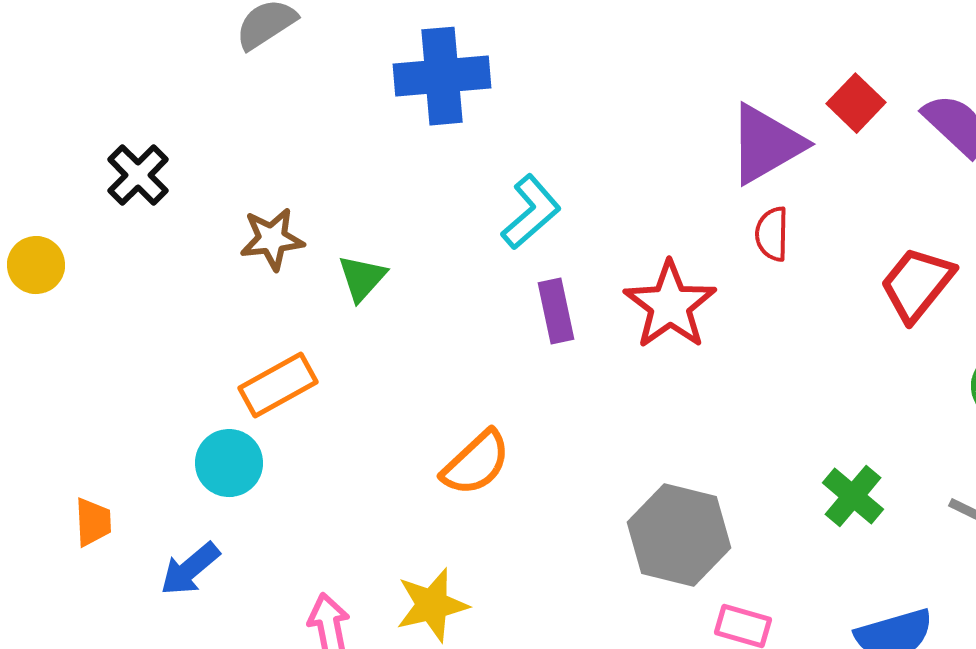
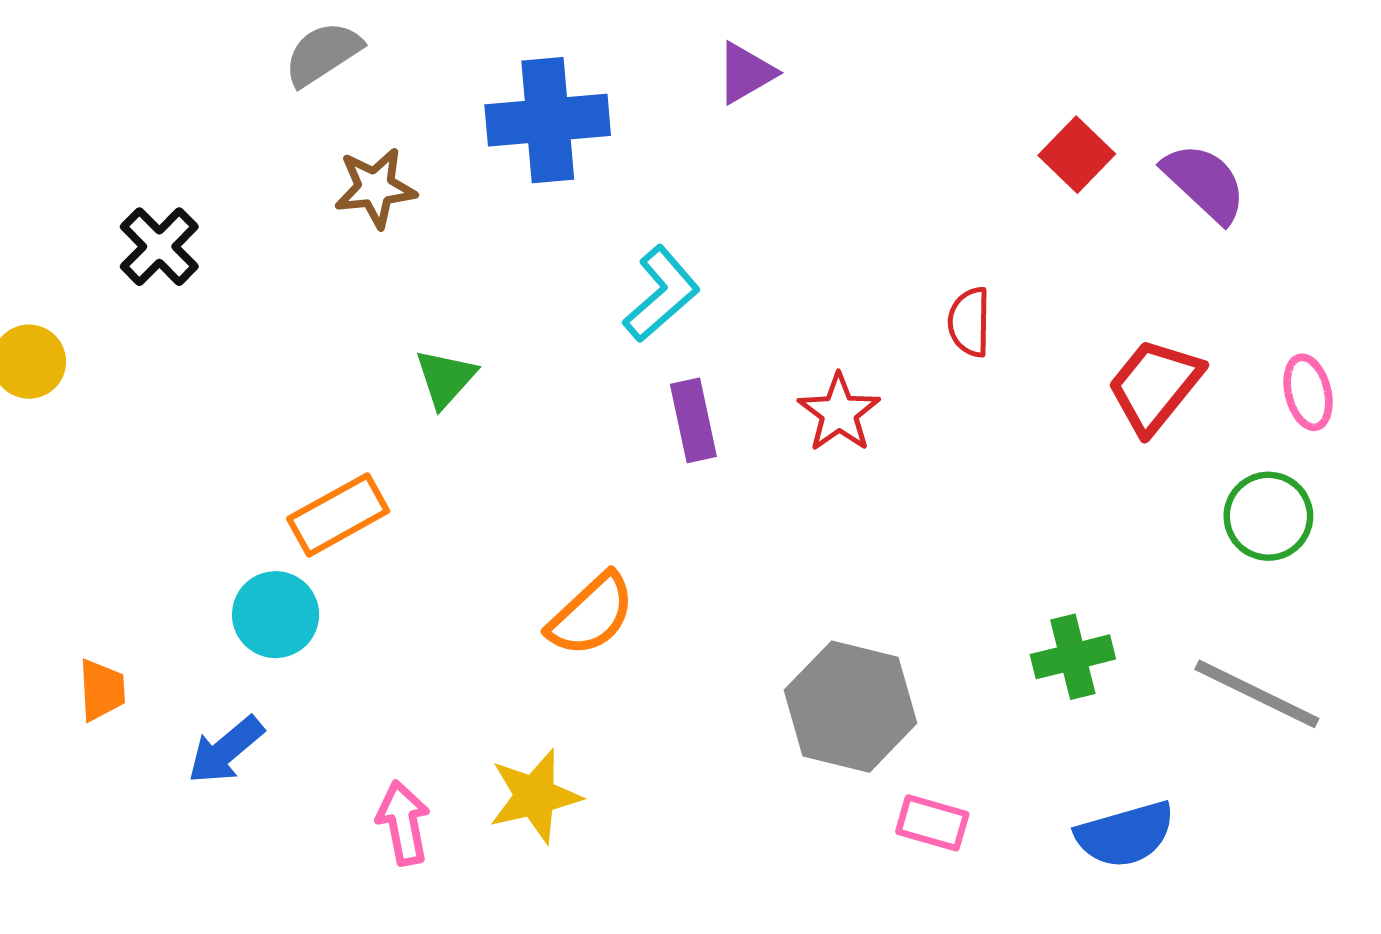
purple triangle: (766, 144) -> (746, 73), moved, size x0.6
brown star: (272, 239) -> (375, 188), moved
red star: (670, 305) -> (839, 413), size x0.7
green cross: (853, 496) -> (1073, 657), turned 36

